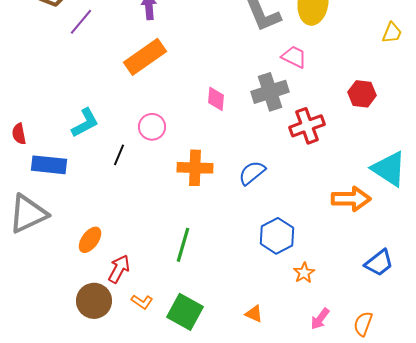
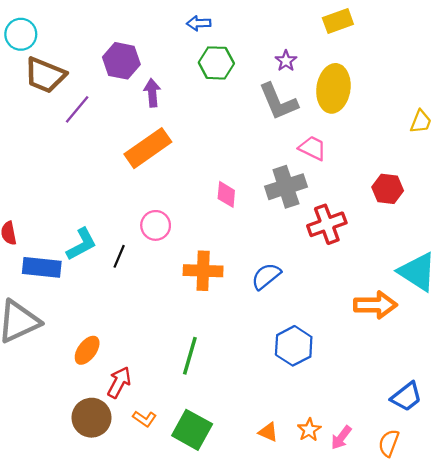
cyan L-shape: (85, 123) -> (82, 244), moved
blue trapezoid: (379, 263) -> (406, 397), moved
orange star: (304, 273) -> (309, 430), moved

